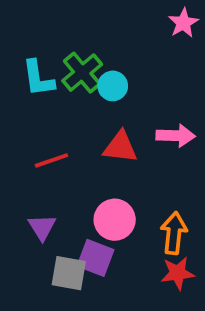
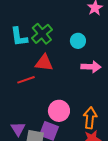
cyan circle: (113, 86) -> (78, 41), moved
red triangle: (120, 147) -> (44, 63), moved
purple triangle: (42, 227) -> (18, 129), moved

